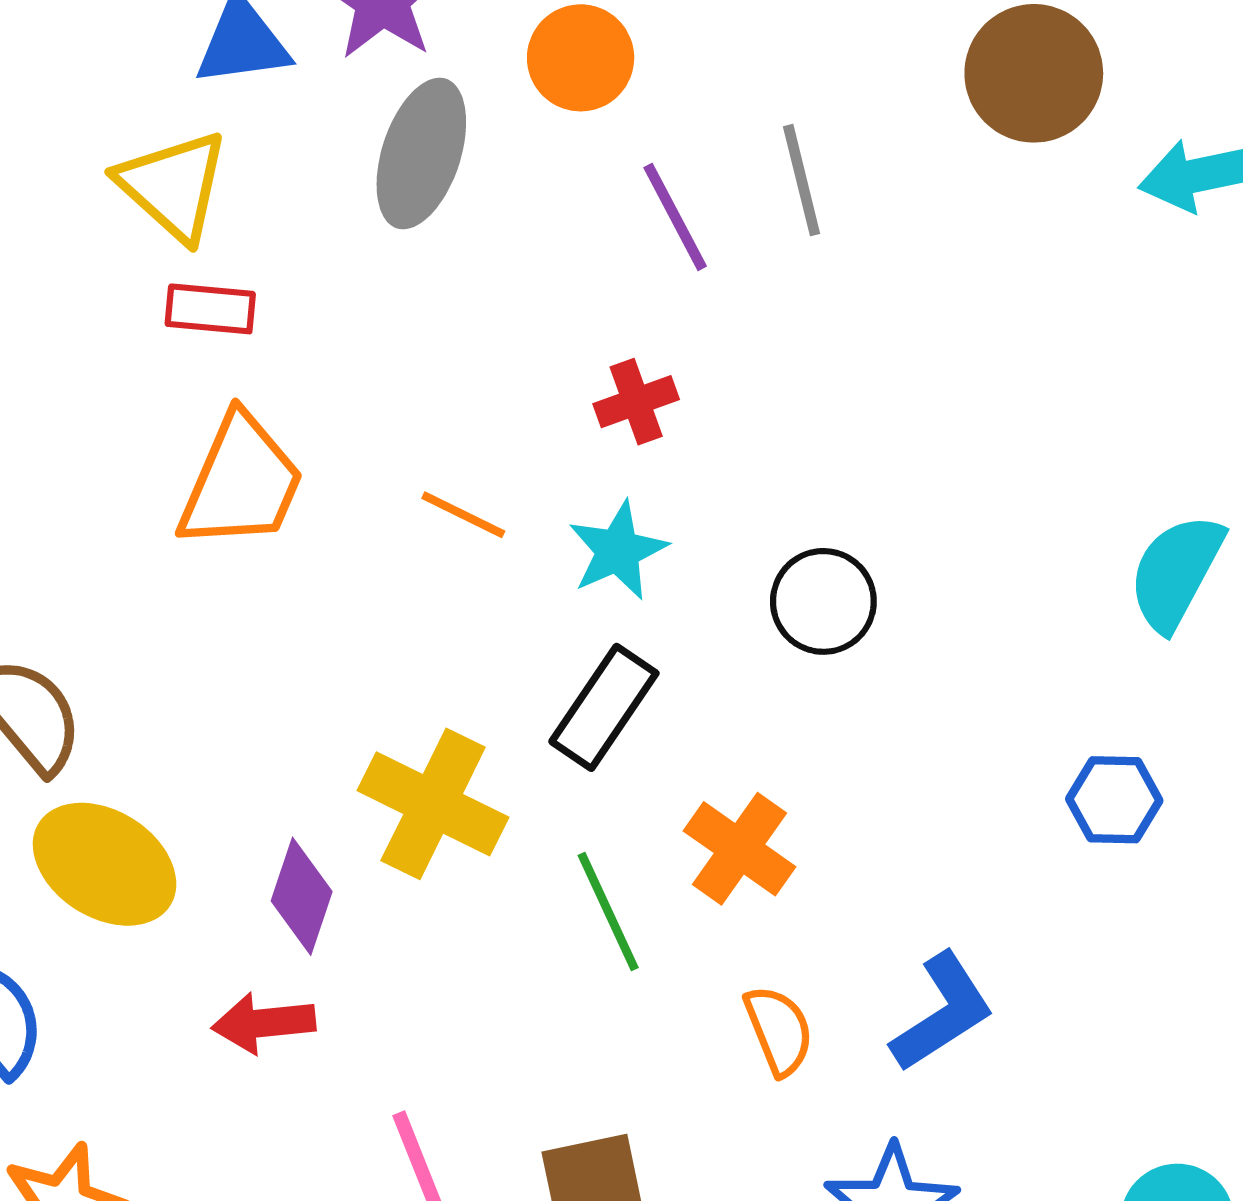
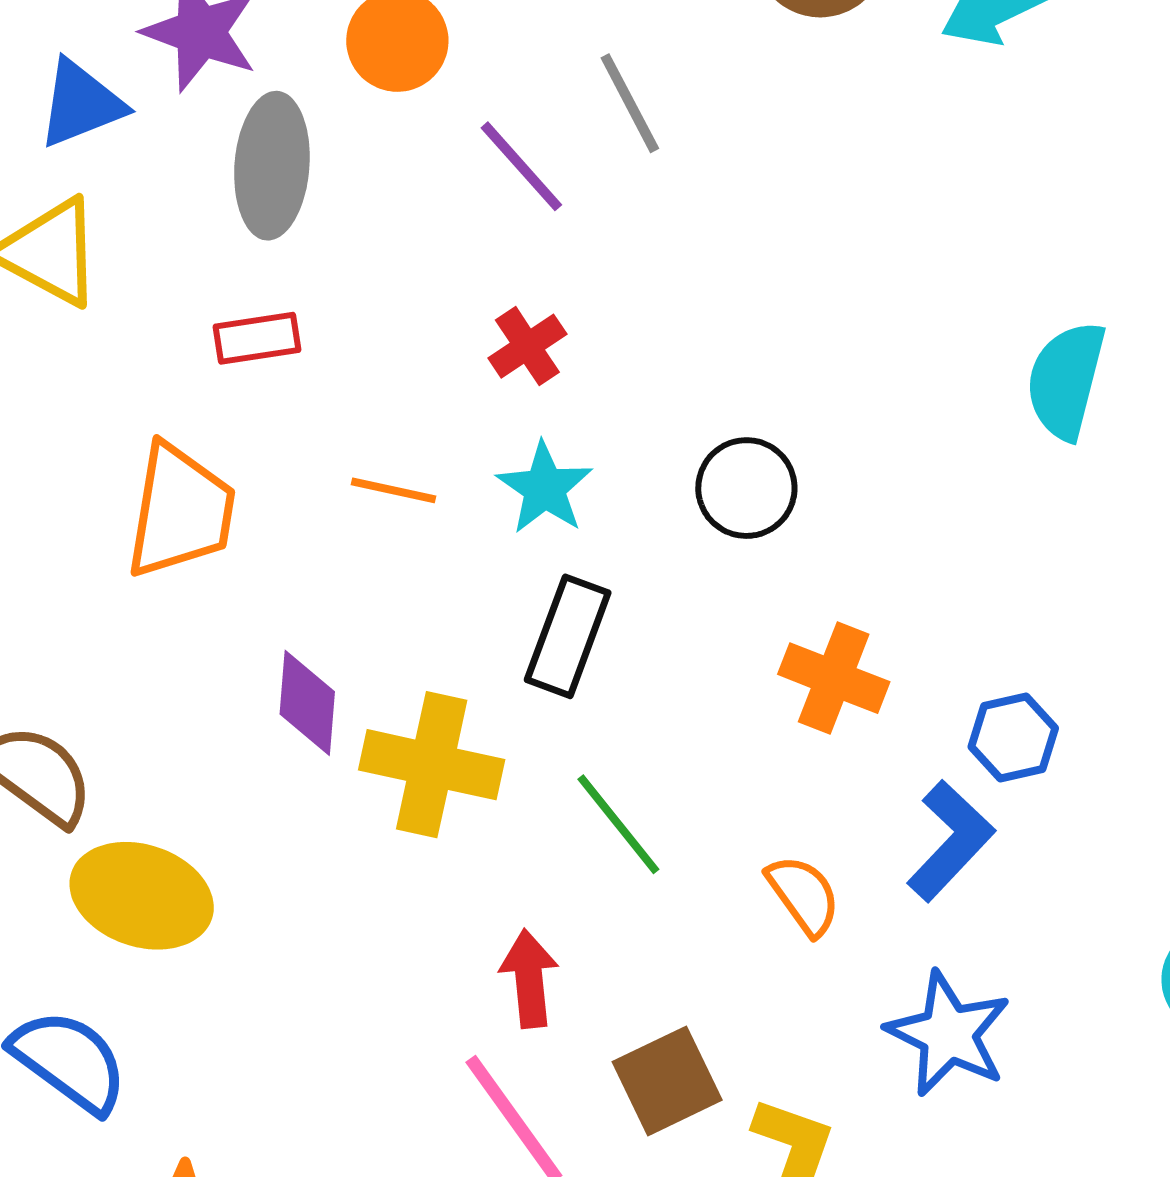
red rectangle: (210, 309) -> (257, 338), moved
blue hexagon: (1114, 800) -> (1013, 738), moved
orange cross: (740, 849) -> (834, 678), moved
purple diamond: (302, 896) -> (307, 703), moved
red arrow: (264, 1023) -> (529, 979), moved, turned 104

